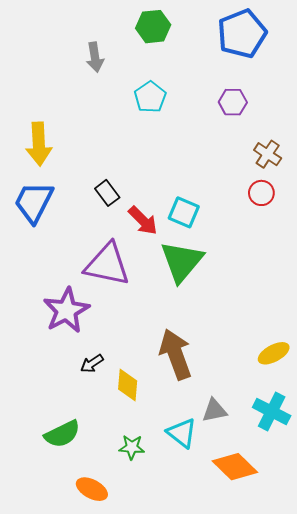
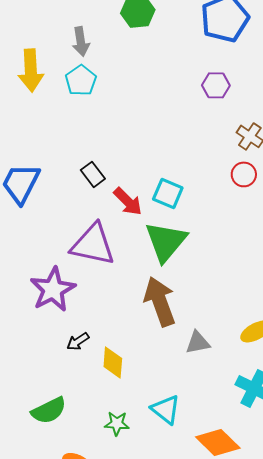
cyan pentagon: (150, 97) -> (81, 80), moved
yellow arrow: (39, 144) -> (31, 70), moved
brown arrow: (176, 354) -> (160, 301), moved
gray triangle: (214, 410) -> (198, 342), moved

